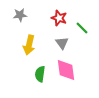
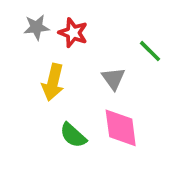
red star: (59, 18) -> (73, 33), moved
green semicircle: (40, 74) -> (73, 135), turned -56

